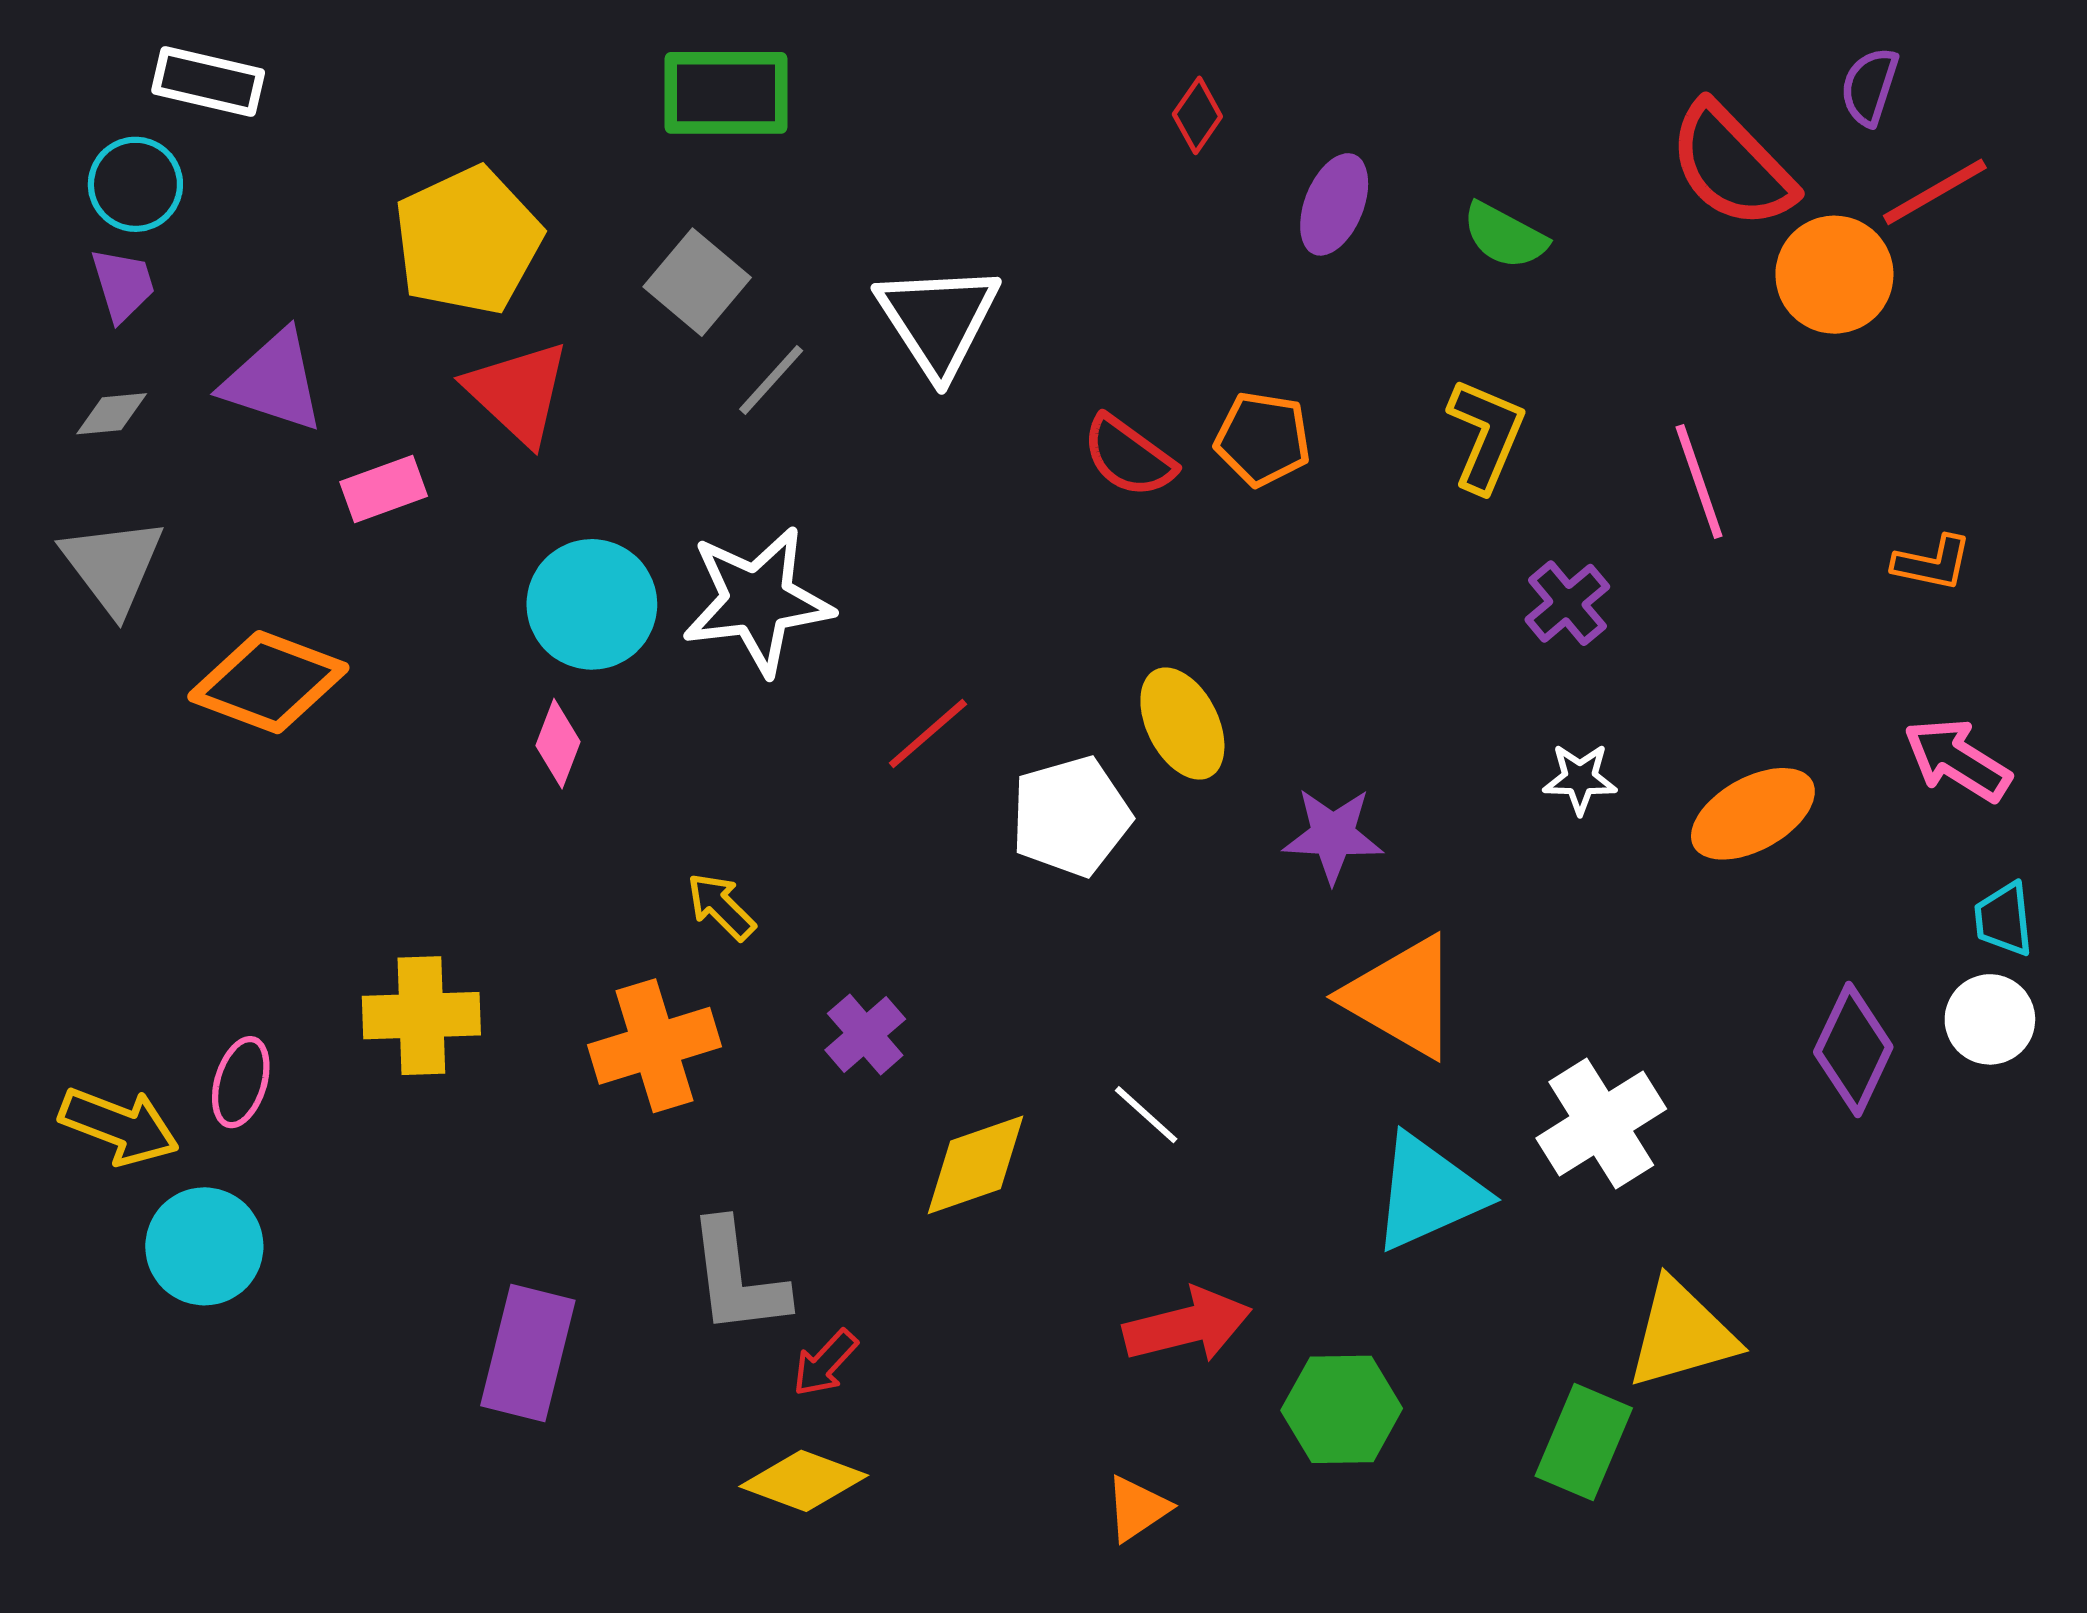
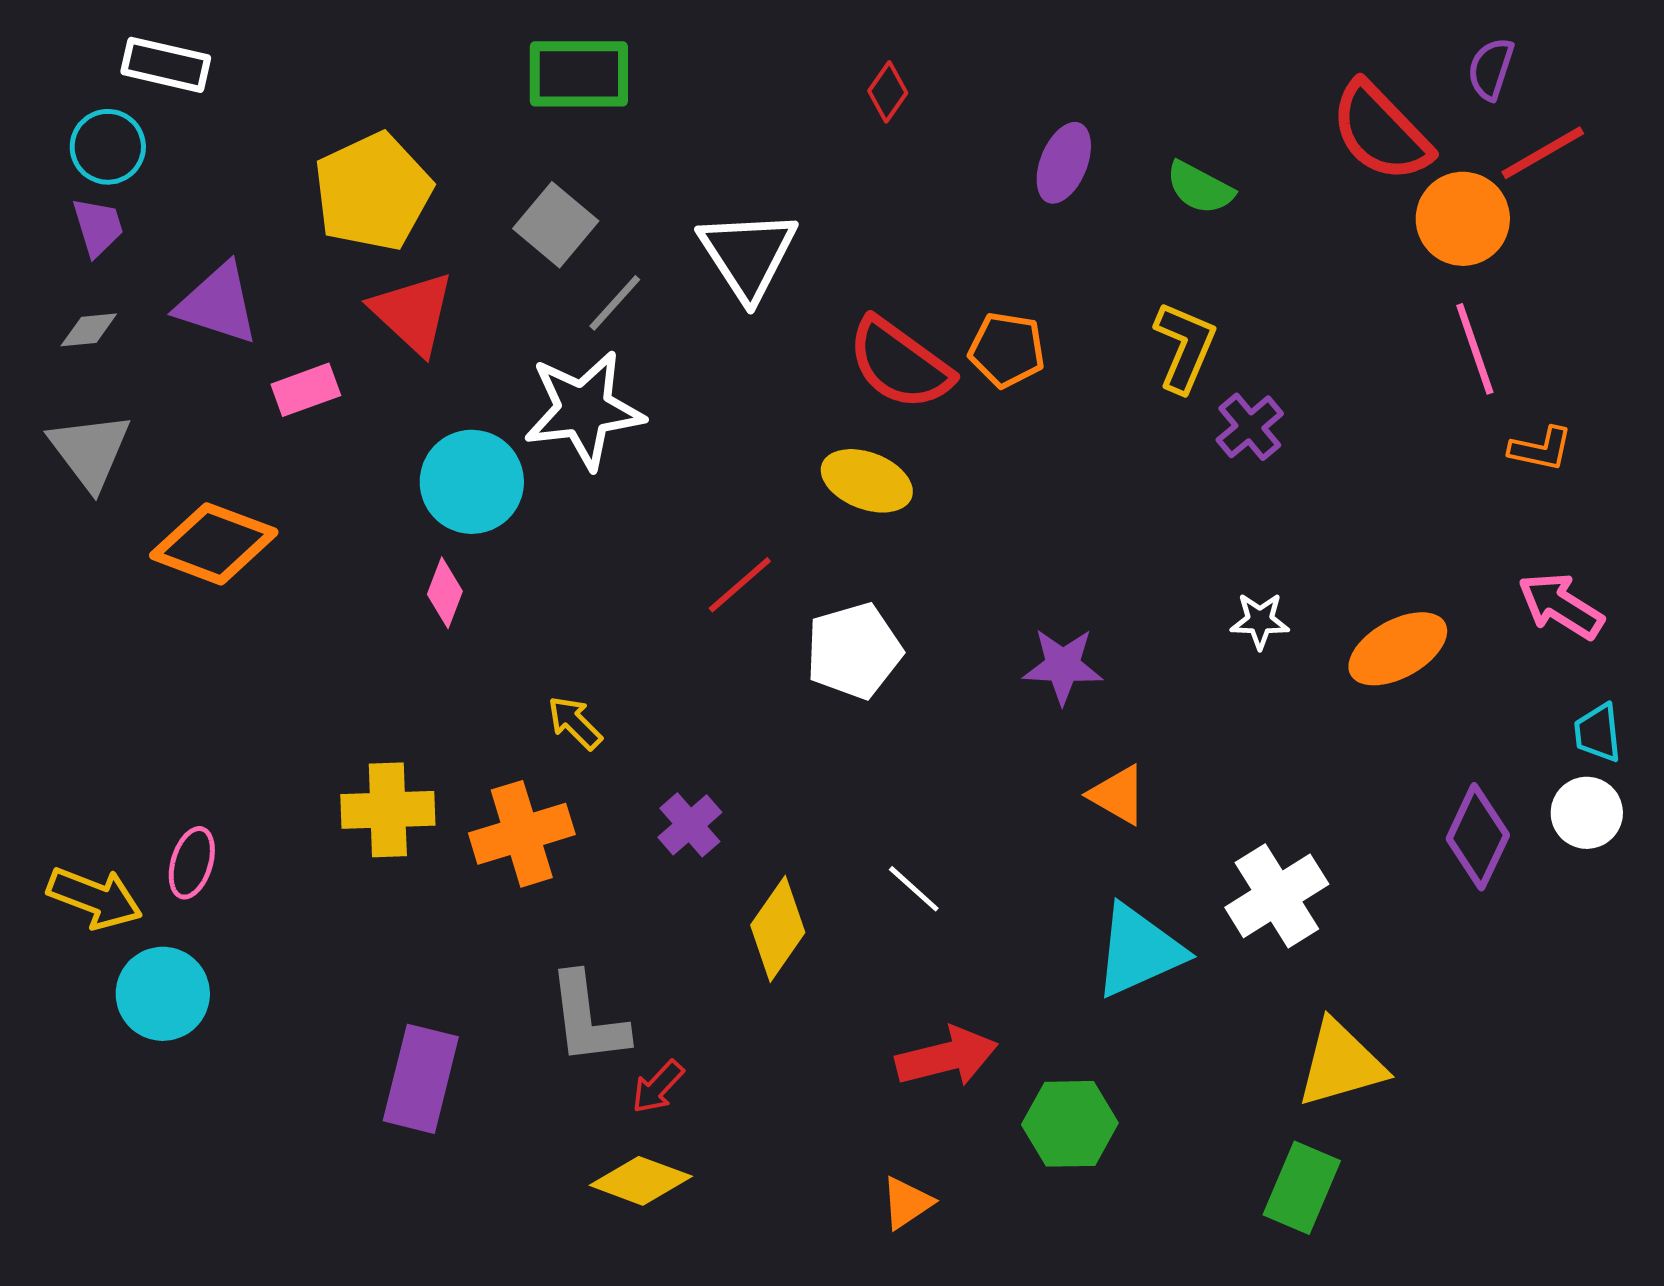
red diamond: (1197, 115) -> (888, 92), moved
red semicircle: (1129, 456) -> (900, 364), size x1.4
pink line: (1699, 482) -> (1475, 349), moved
white star: (757, 601) -> (584, 410), moved
purple cross: (1567, 603) -> (1250, 427), moved
yellow ellipse: (1182, 724) -> (867, 481), moved, turned -42
orange triangle: (1402, 997) -> (1118, 795), size x0.6
yellow cross: (421, 1016) -> (388, 810), moved
yellow diamond: (976, 1165) -> (778, 929), turned -36
green rectangle: (1584, 1442) -> (1302, 1188), moved

